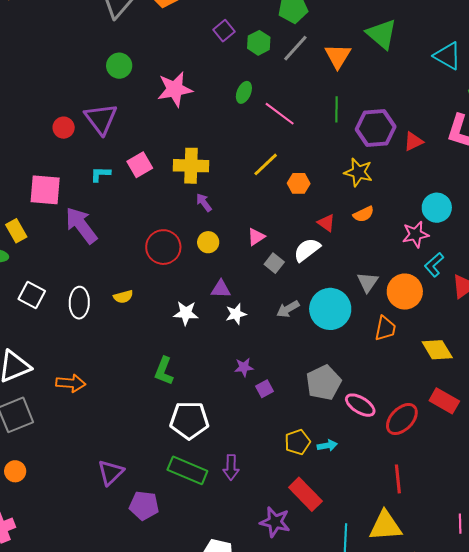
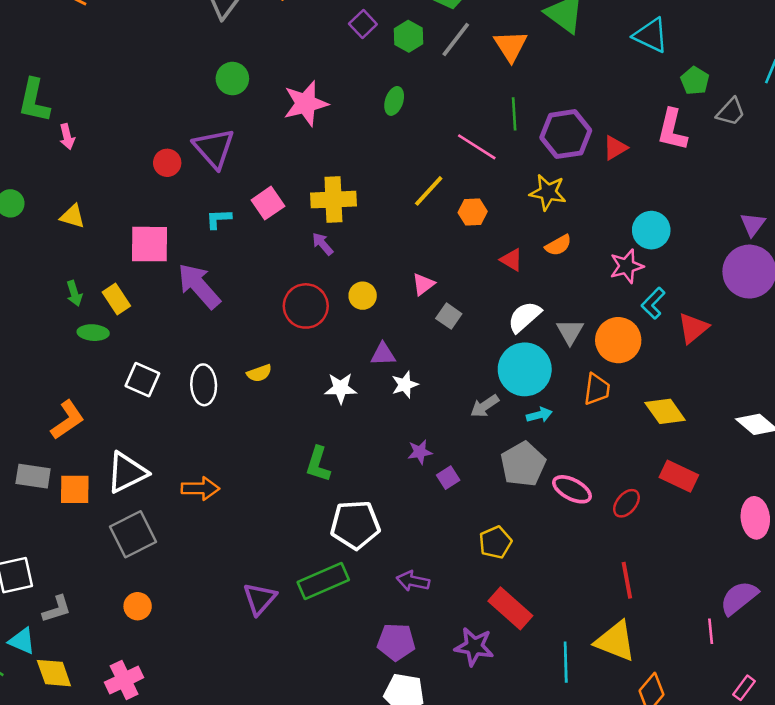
pink line: (280, 114) -> (477, 147), moved
purple arrow: (204, 202) -> (323, 244), moved
white semicircle: (307, 250) -> (524, 317), moved
gray arrow: (288, 309) -> (485, 406), moved
red ellipse: (402, 419) -> (626, 503), size x0.7
cyan arrow: (327, 446) -> (539, 415), moved
purple arrow: (231, 467) -> (413, 581), turned 105
green rectangle: (187, 470) -> (323, 581), moved, turned -42
purple pentagon: (144, 506) -> (396, 642), moved
yellow triangle: (385, 526) -> (615, 641), turned 30

